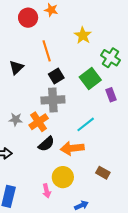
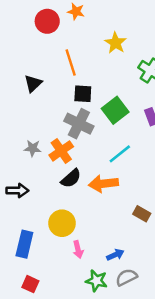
black square: (56, 76) -> (83, 94), turned 35
green square: (90, 78) -> (115, 110), moved
gray cross: (53, 100) -> (79, 124), turned 30
yellow circle: (63, 177) -> (62, 223), moved
pink arrow: (47, 191) -> (78, 249), moved

